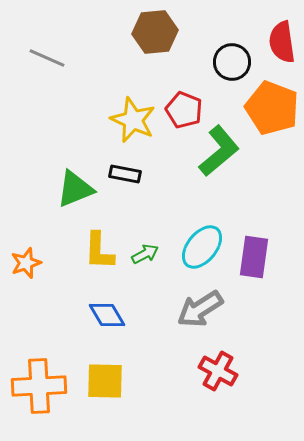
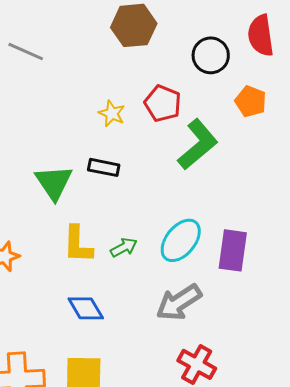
orange pentagon: (272, 108) -> (251, 101), size x0.6
yellow star: (133, 120) -> (112, 113), size x0.6
green triangle: (75, 189) -> (54, 182), turned -42

